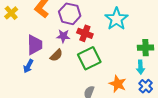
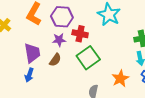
orange star: (118, 84) -> (120, 79), turned 30

